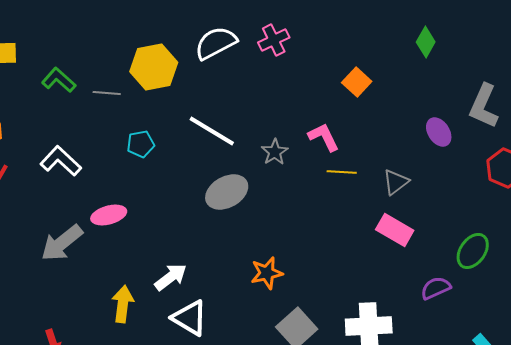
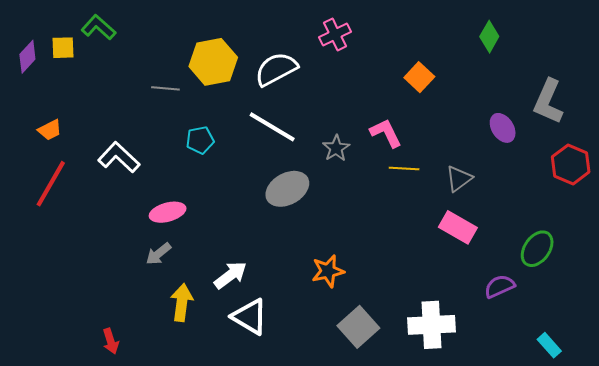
white semicircle: (216, 43) -> (276, 69), moved
green L-shape: (59, 80) -> (98, 27), moved
gray arrow: (62, 243) -> (158, 254), moved, size x0.6

